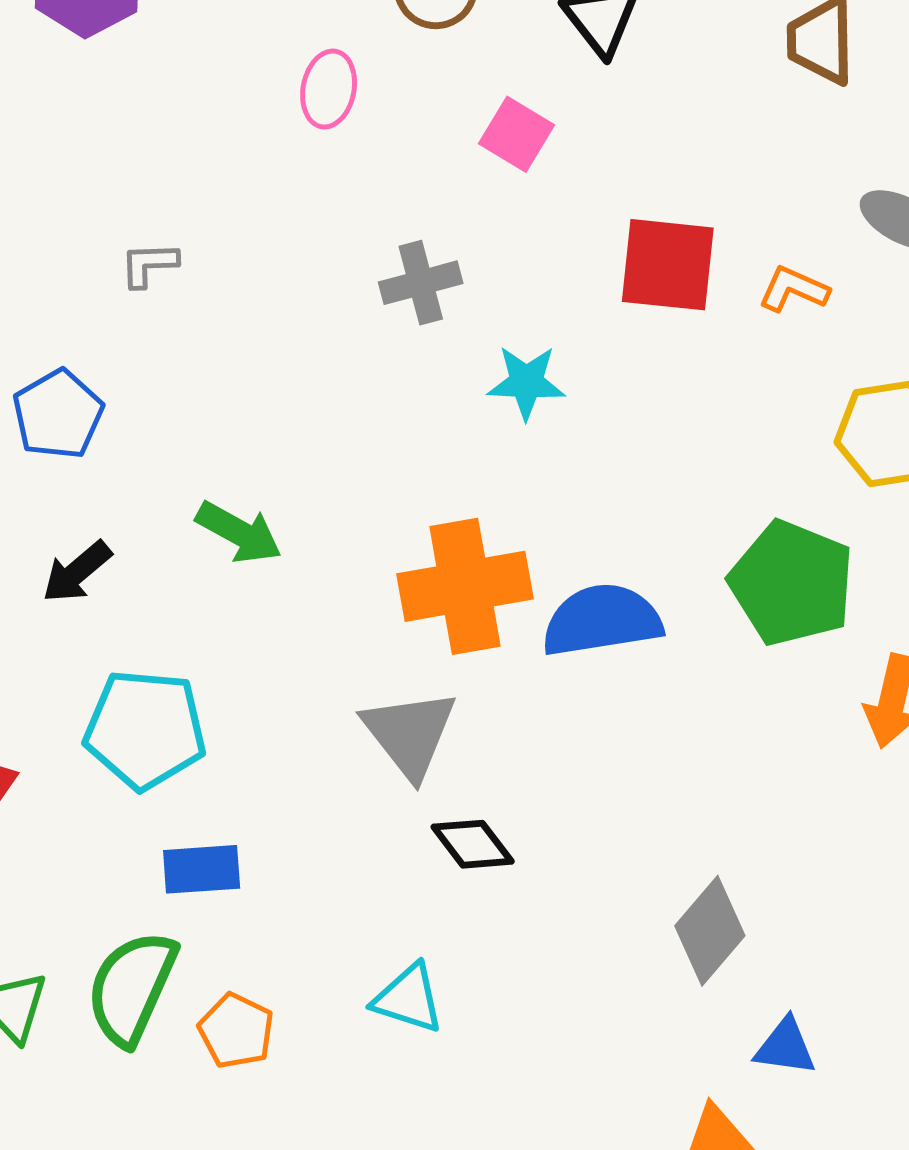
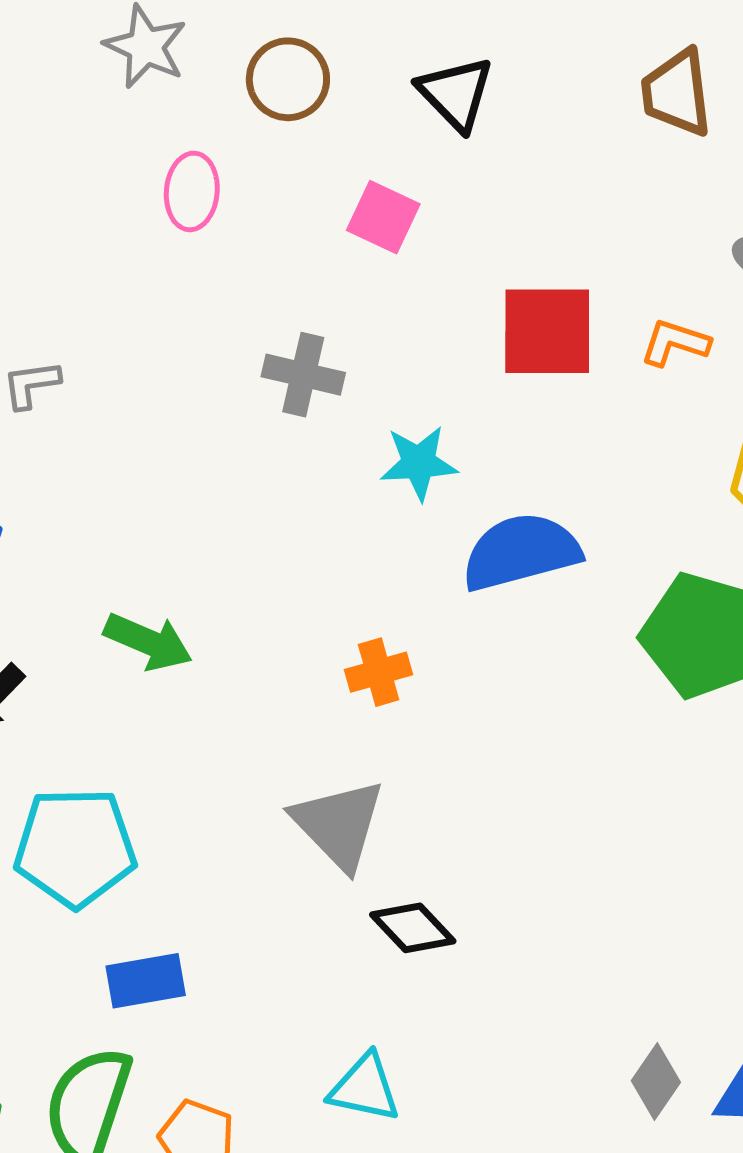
gray cross: (421, 283) -> (303, 375), turned 34
orange cross: (465, 586) -> (379, 672), size x0.5
blue semicircle: (602, 620) -> (521, 552), moved
gray diamond: (710, 931) -> (656, 1082), moved, size x0.7

